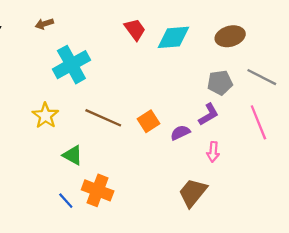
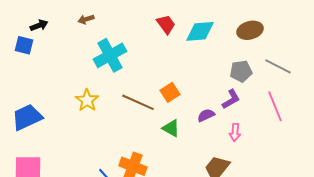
orange square: (149, 121) -> (170, 92), moved
green triangle: (73, 155) -> (171, 128), moved

